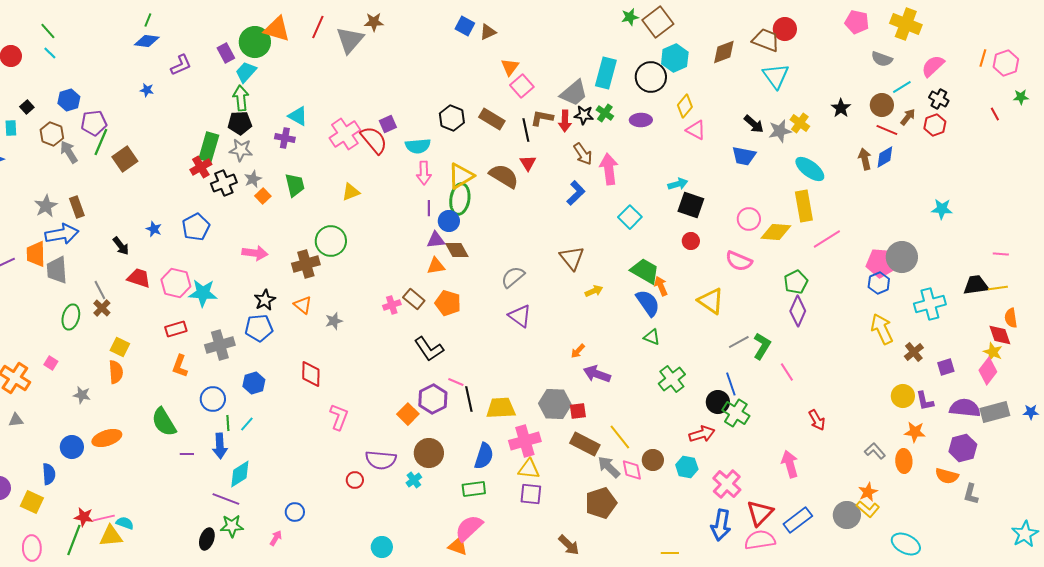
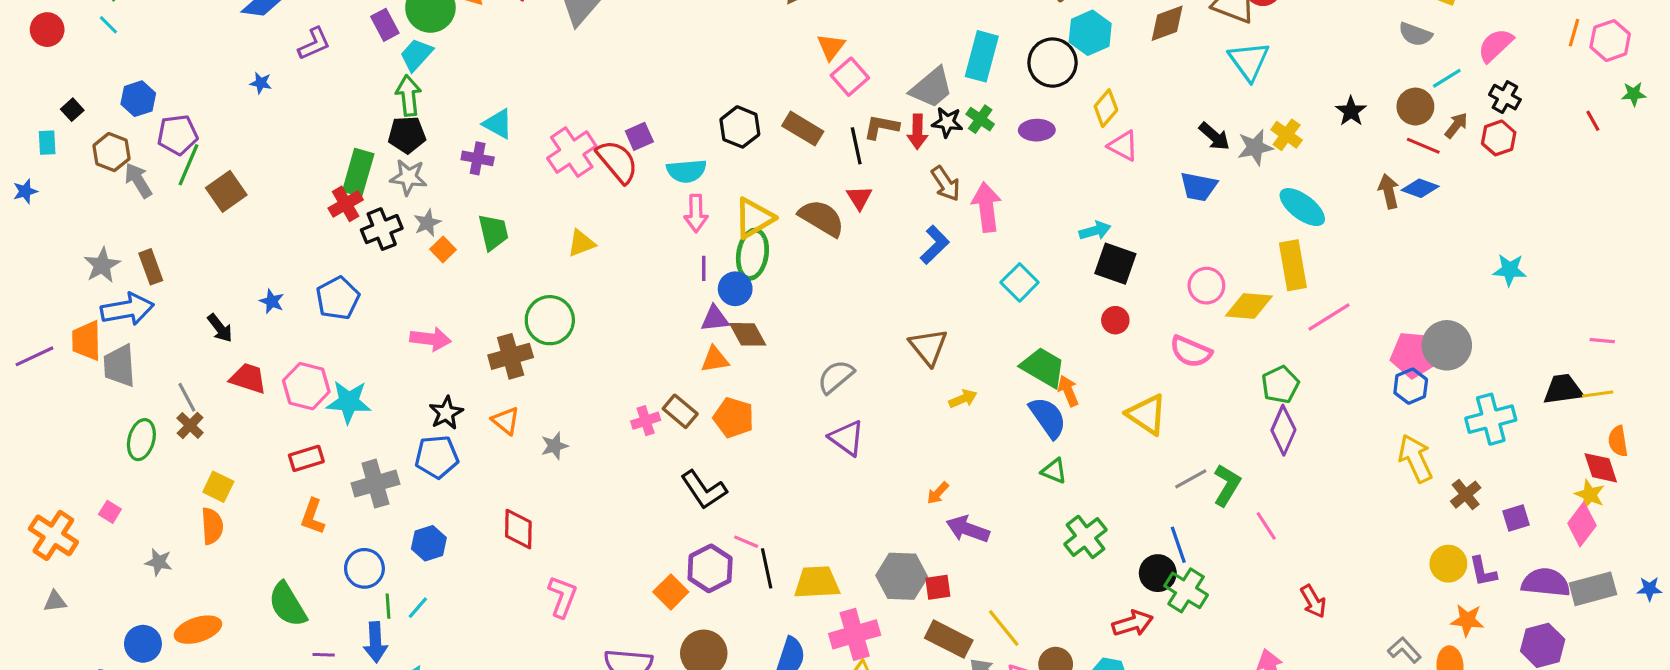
blue diamond: (885, 157) -> (1420, 188), turned 50

